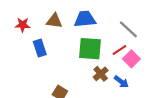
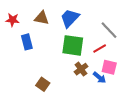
blue trapezoid: (85, 19) -> (70, 18), turned -45
pink square: (131, 59) -> (109, 67), moved, turned -35

